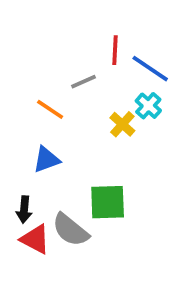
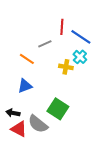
yellow cross: (122, 124) -> (66, 67), turned -32
green square: (108, 202) -> (58, 109), turned 35
black arrow: (24, 210) -> (13, 113), turned 96

